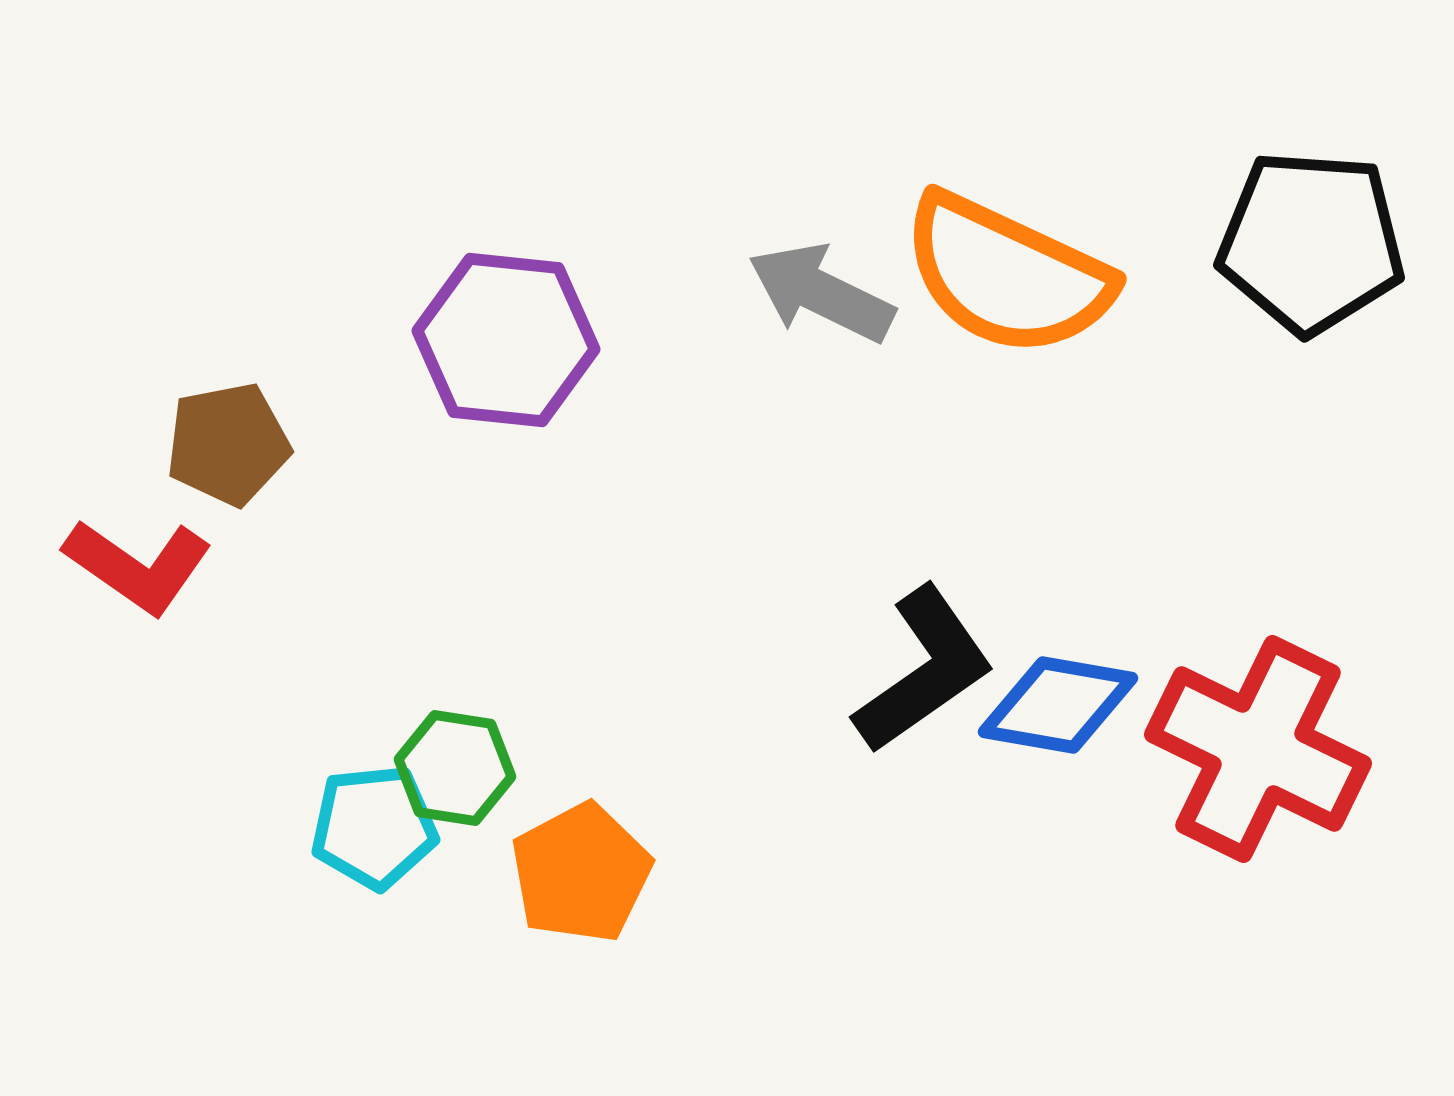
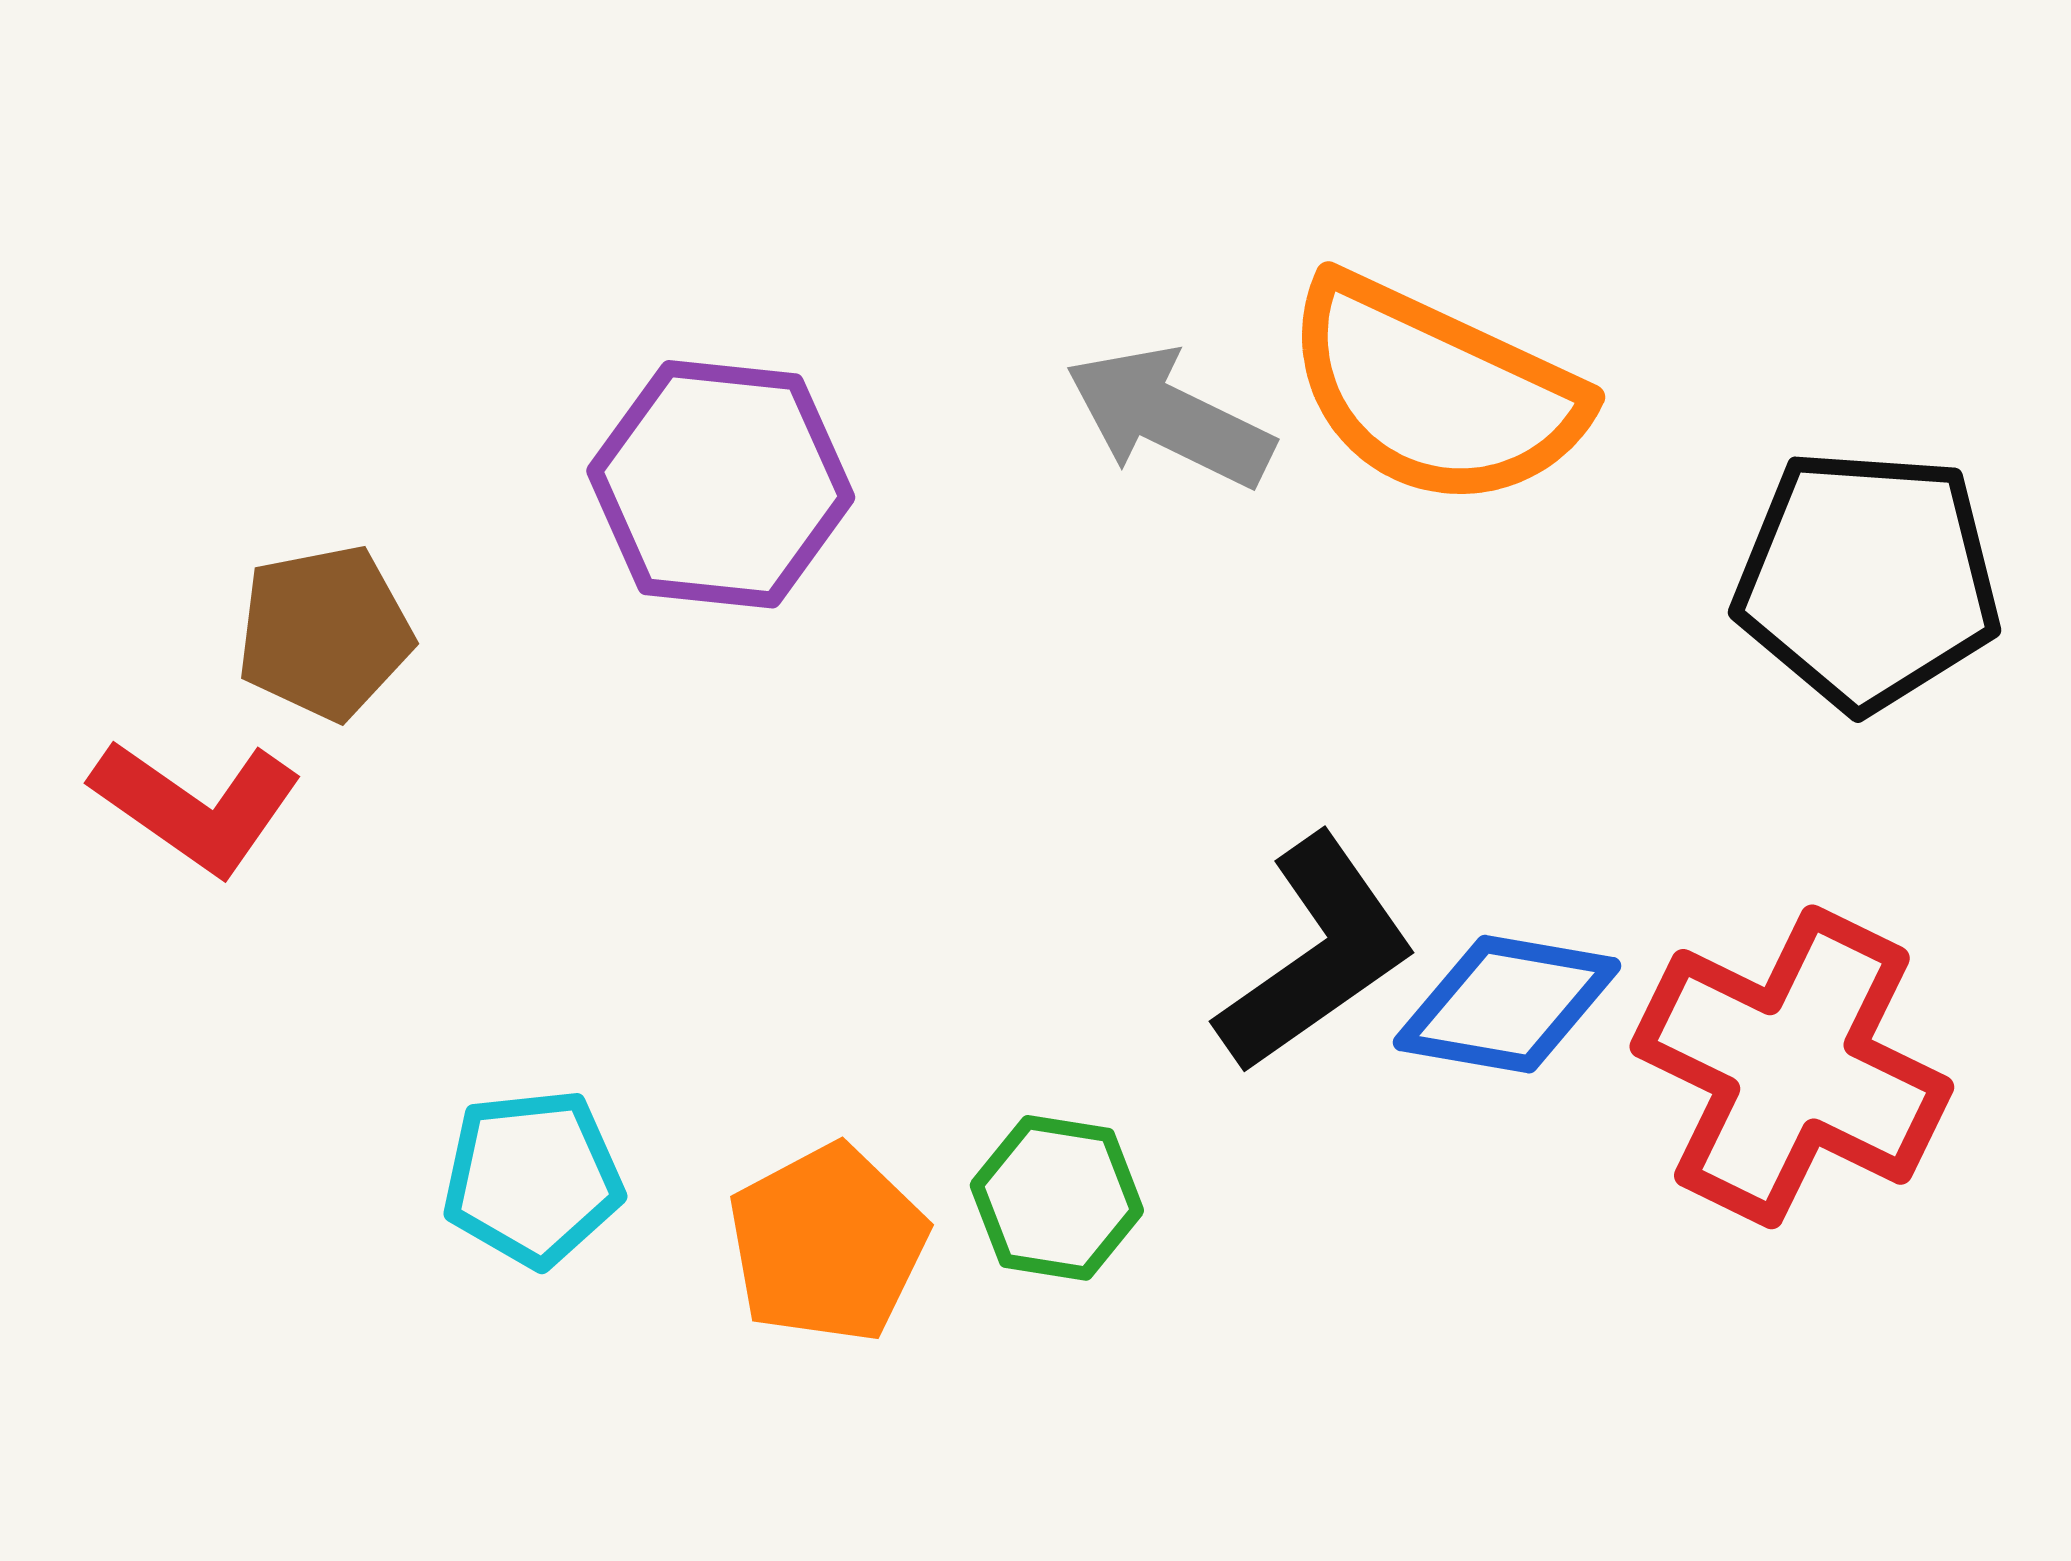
black pentagon: (1311, 242) -> (1867, 580), moved
green hexagon: (455, 768) -> (1057, 1198), moved

